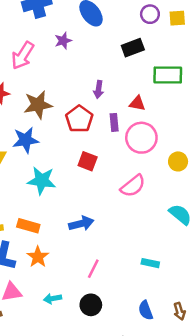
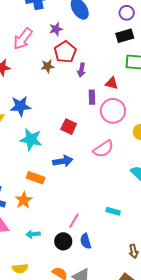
black rectangle: (133, 48) -> (125, 36), moved
brown star: (38, 105) -> (48, 66), moved, size x0.6
red pentagon: (79, 119) -> (65, 52), moved
blue arrow: (81, 223) -> (63, 161), moved
orange rectangle: (28, 226) -> (36, 178), moved
pink line: (93, 269) -> (74, 221), moved
blue semicircle: (146, 310) -> (86, 241), moved

